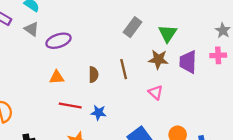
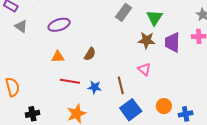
gray triangle: (32, 29) -> (21, 26), moved
brown line: (124, 69) -> (121, 85), moved
brown semicircle: (93, 75) -> (90, 54), turned 32

